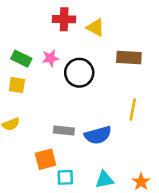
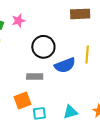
black circle: (79, 73) -> (43, 47), moved
blue semicircle: (98, 135) -> (65, 65), moved

